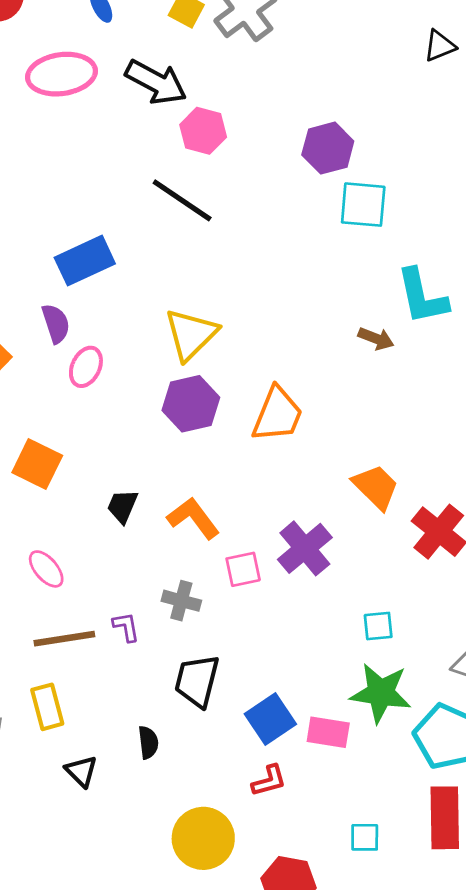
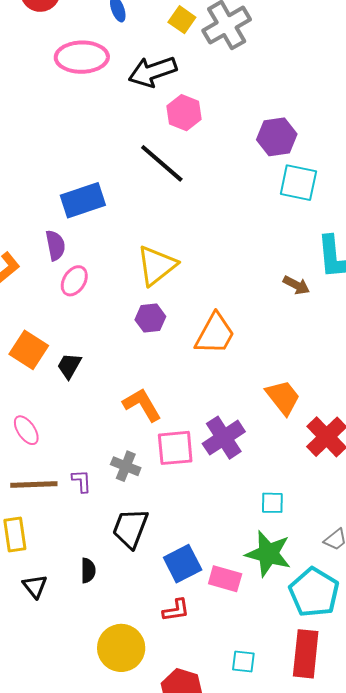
black arrow: (156, 82) -> (153, 72), turned 126
purple hexagon: (191, 404) -> (150, 318), size x0.7
black trapezoid: (122, 506) -> (69, 366), moved
pink square: (243, 569) -> (175, 448), size x1.4

